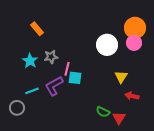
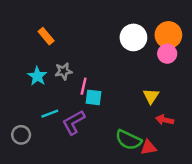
white circle: (107, 45) -> (133, 37), moved
purple L-shape: (54, 86) -> (74, 122), moved
cyan line: (32, 91) -> (50, 114), moved
green semicircle: (103, 112) -> (128, 140), size x1.5
red triangle: (119, 118) -> (148, 147), turned 48

